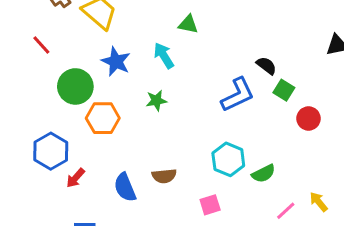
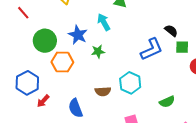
blue star: (116, 61) -> (78, 35), moved
green square: (284, 90) -> (182, 47), turned -32
cyan hexagon: (228, 159) -> (130, 83), moved
brown semicircle: (164, 176) -> (103, 91), moved

